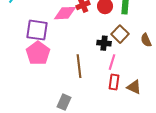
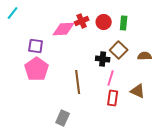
purple square: (37, 30) -> (36, 46), size x0.7
brown semicircle: (146, 40) -> (145, 56), turned 112
brown triangle: (134, 87) -> (138, 91), moved

